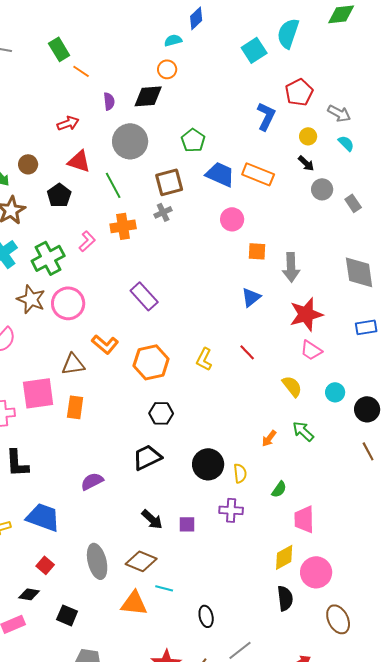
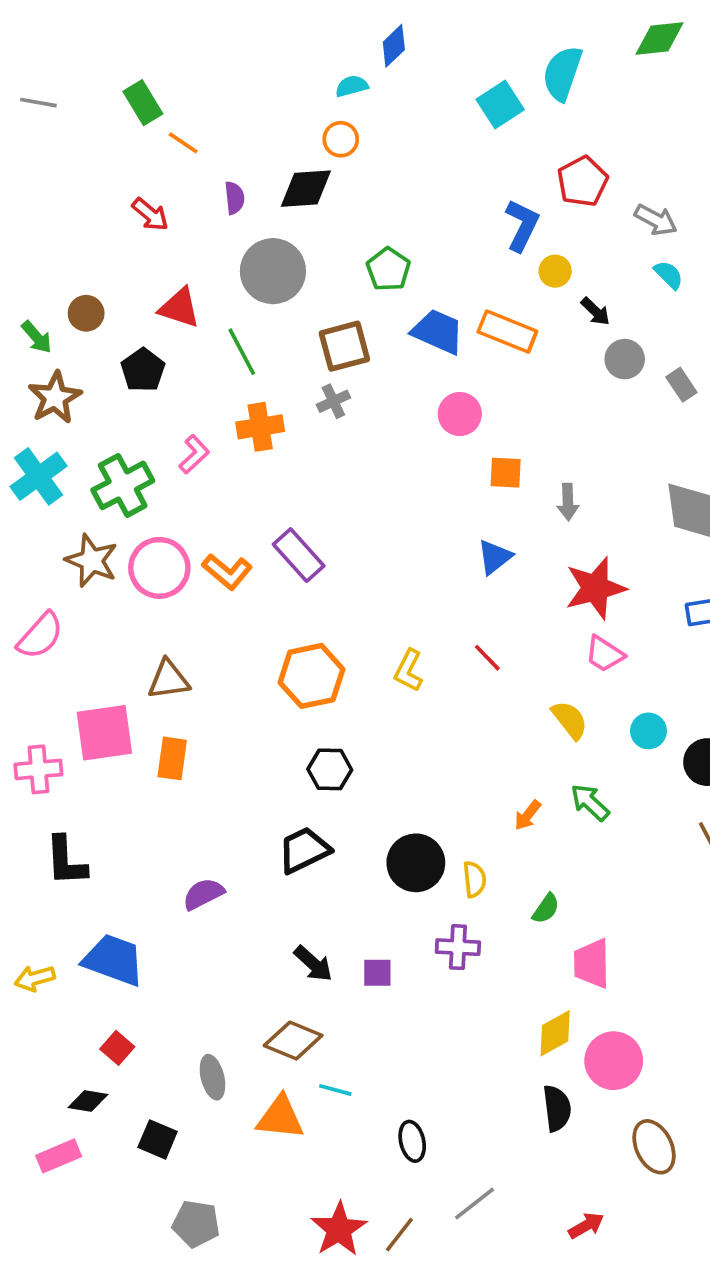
red arrow: (68, 123) -> (150, 214), moved, turned 60
yellow circle: (308, 136) -> (555, 271), moved
gray arrow: (291, 267) -> (568, 502), size x0.7
orange L-shape: (105, 344) -> (227, 572), moved
gray ellipse: (97, 561) -> (212, 1077), moved, size x0.7

